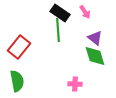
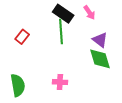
red rectangle: (19, 47) -> (22, 37), moved, size x0.6
pink cross: (75, 84) -> (60, 82), moved

